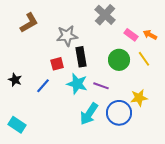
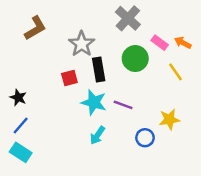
gray star: (67, 36) -> (82, 44), turned -30
green circle: (119, 60) -> (135, 59), moved
blue line: (43, 86) -> (21, 126), moved
blue circle: (119, 113) -> (145, 138), size x0.6
cyan arrow: (89, 114) -> (97, 135), moved, size x0.7

